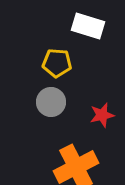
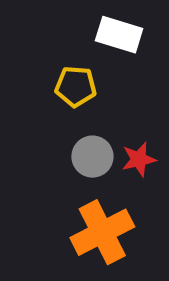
gray circle: (51, 102) -> (92, 157), moved

